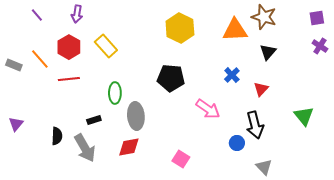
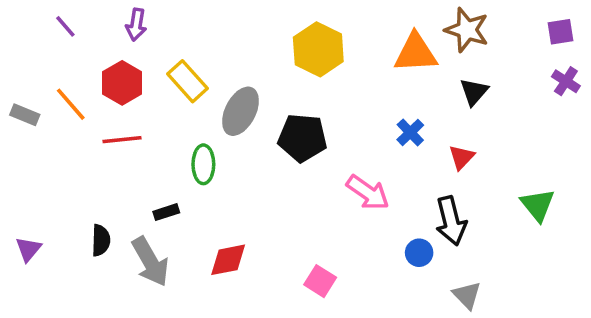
gray ellipse: (136, 116) -> (241, 111), moved, turned 32
purple triangle: (16, 124) -> (28, 249), moved

